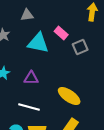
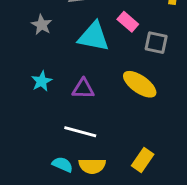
gray square: (80, 47) -> (156, 43), turned 35
yellow ellipse: (69, 96) -> (140, 84), moved

